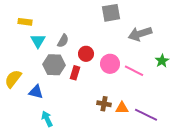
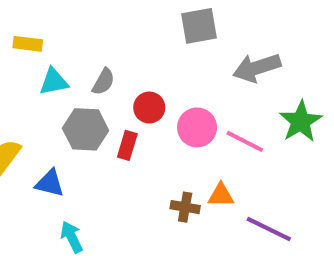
cyan triangle: (38, 41) -> (54, 82), turned 49
green star: (162, 61) -> (301, 121), size x1.5
orange triangle: (122, 108) -> (221, 195), moved

